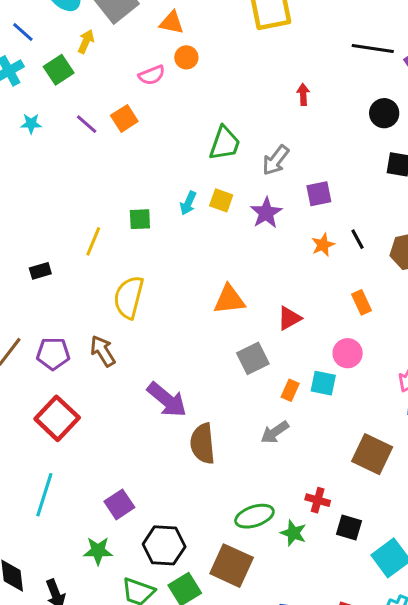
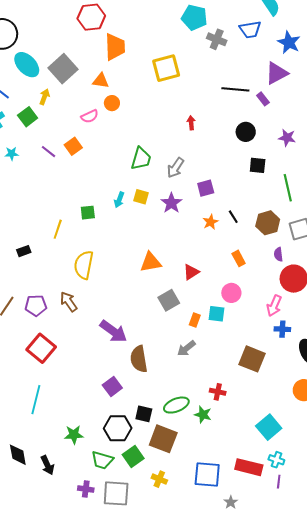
purple square: (119, 504) -> (112, 386), moved
black square: (349, 527) -> (144, 414), moved

